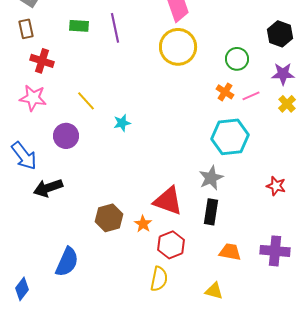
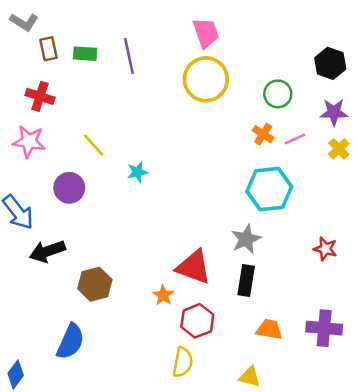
brown rectangle: (26, 29) -> (48, 49), moved
brown hexagon: (109, 218) -> (95, 284), moved

